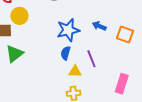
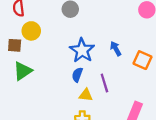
blue arrow: (99, 26) -> (116, 49), turned 32
blue star: (68, 30) -> (82, 50), turned -30

